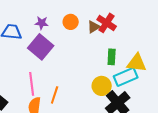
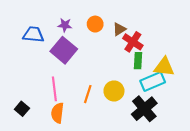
red cross: (107, 23) -> (133, 42), moved
yellow circle: (102, 86) -> (114, 91), moved
orange line: (55, 95) -> (88, 94), moved

